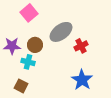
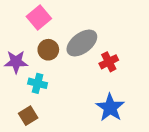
brown circle: (35, 45) -> (48, 50), moved
brown square: (21, 86) -> (28, 116), turned 32

